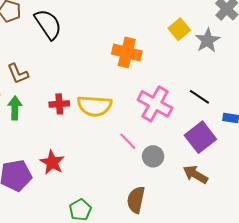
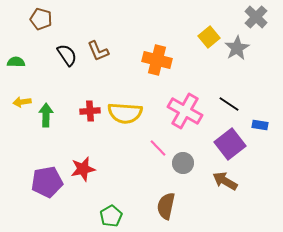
black semicircle: (48, 24) -> (67, 55), moved, size x0.7
brown L-shape: (18, 74) -> (98, 51), moved
red star: (52, 162) -> (83, 169), turned 30

